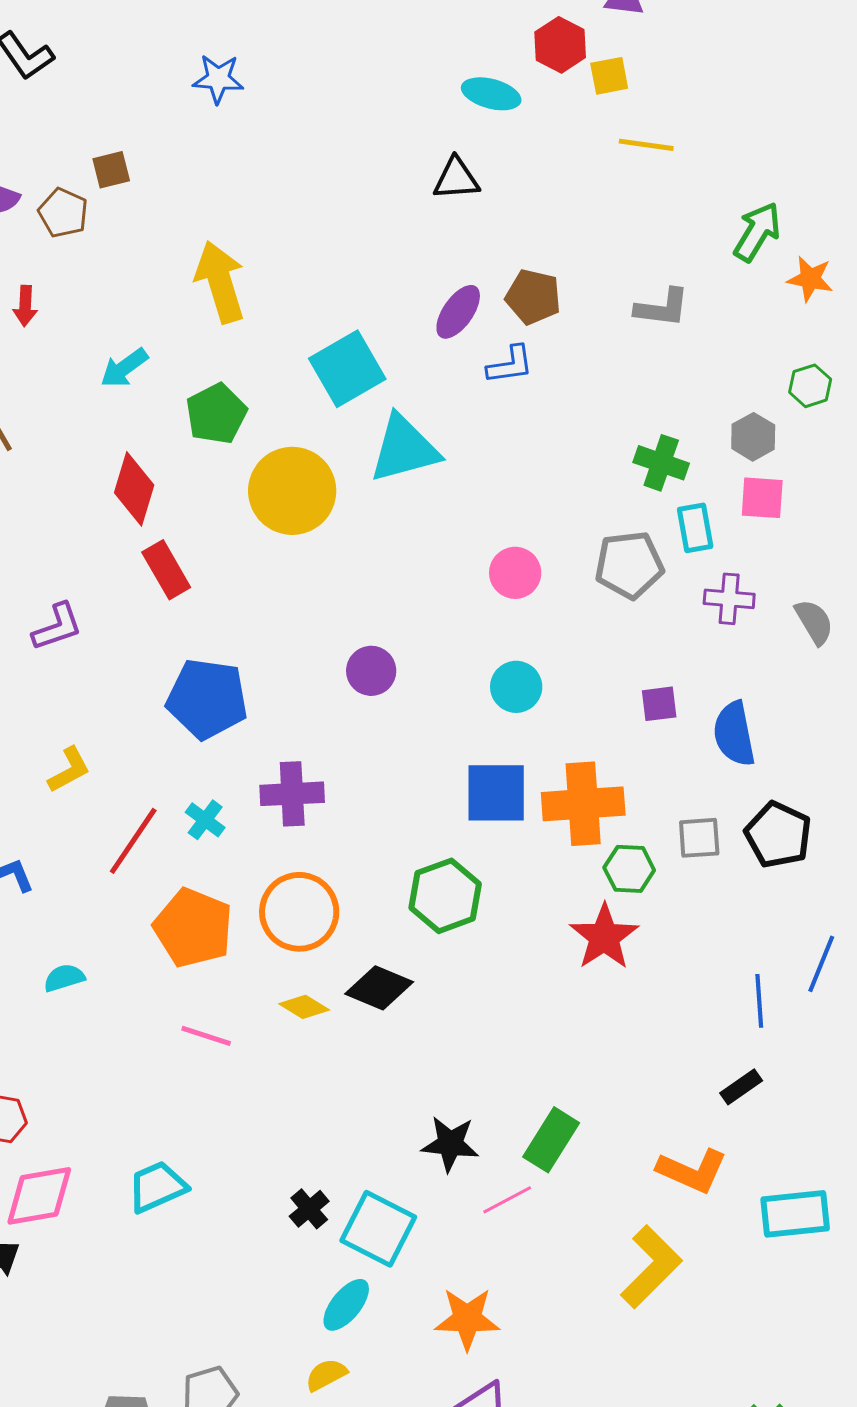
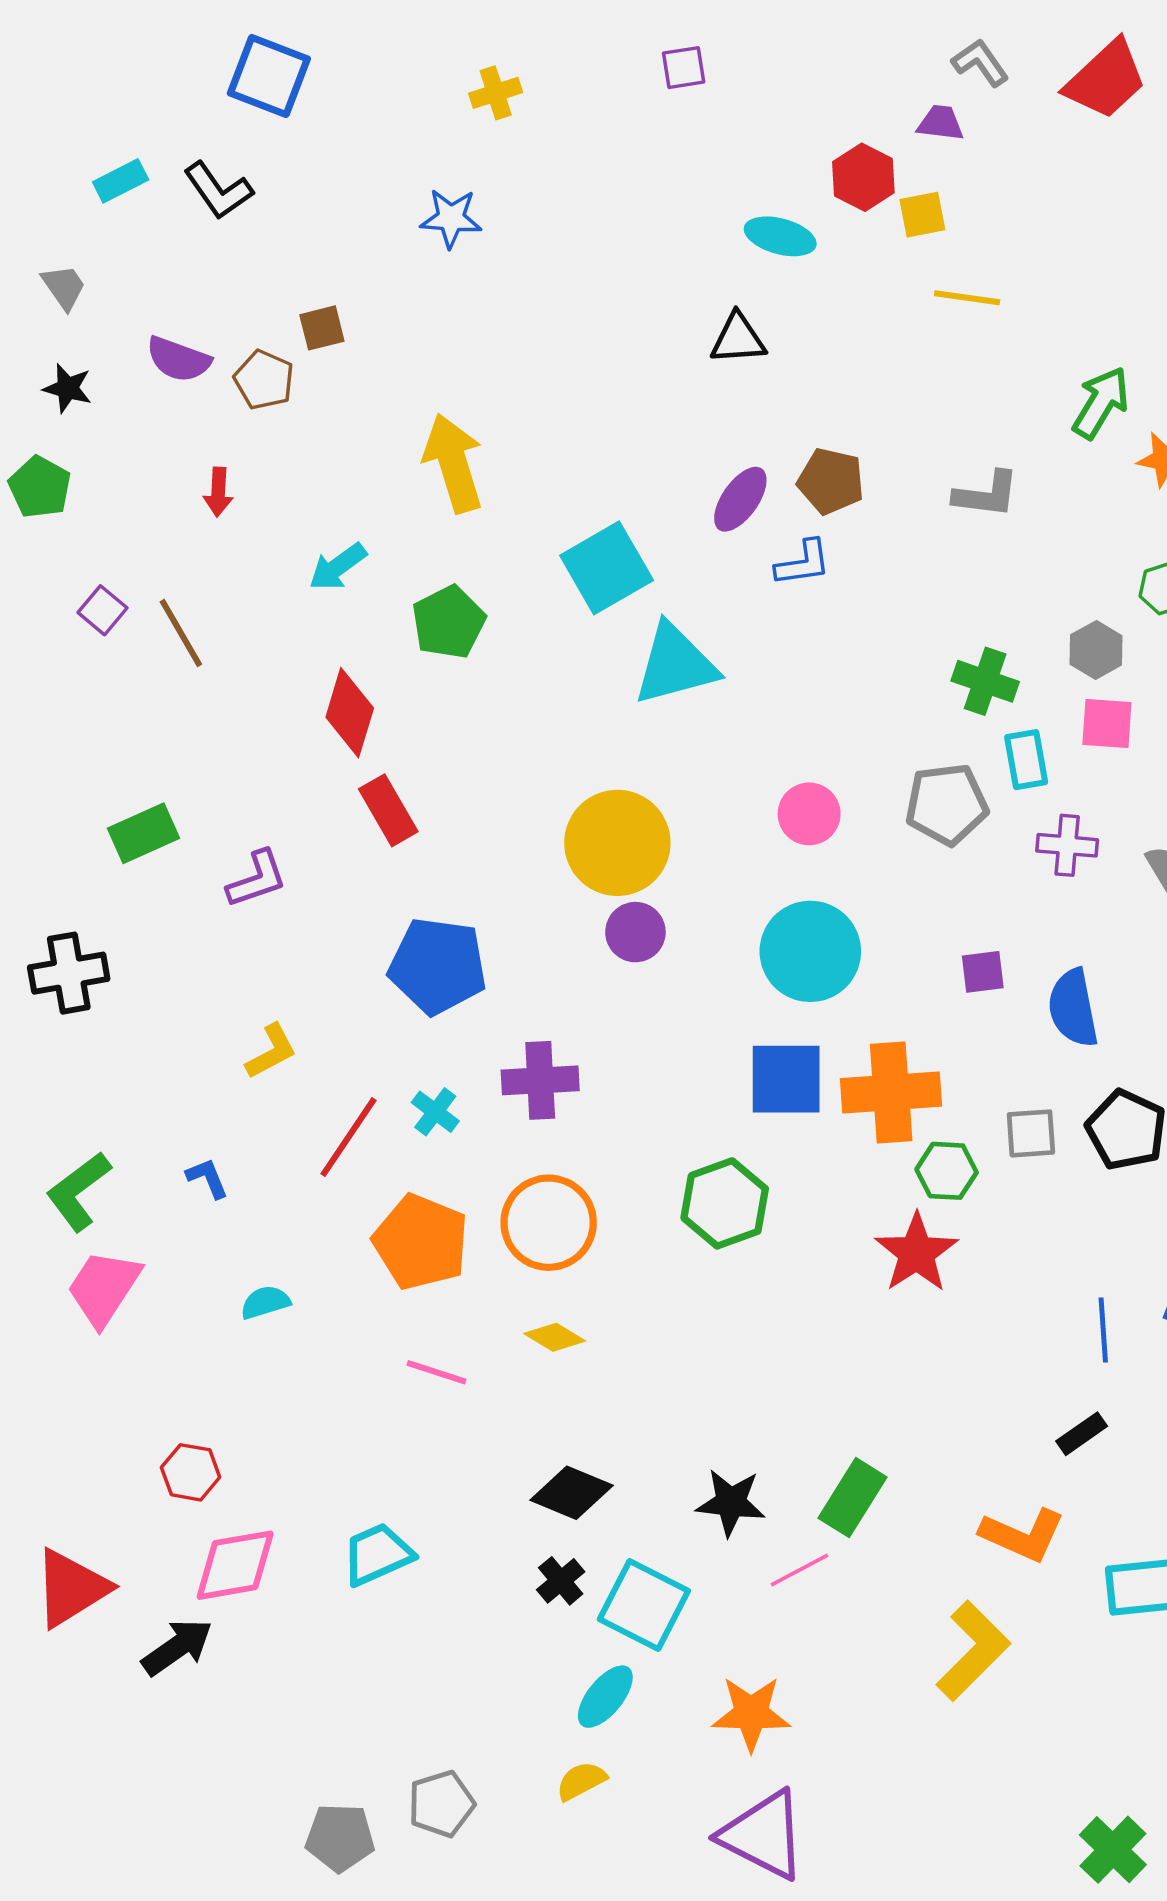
yellow circle: (292, 491) -> (617, 843), moved
cyan circle: (516, 687) -> (810, 951), size x1.6
black diamond: (379, 988) -> (572, 1493), moved

